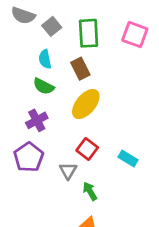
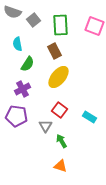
cyan semicircle: (45, 59) -> (18, 44), moved
green semicircle: (44, 86) -> (28, 64), turned -84
purple pentagon: (29, 157) -> (16, 116), turned -30

